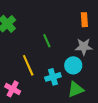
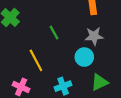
cyan cross: (53, 77) -> (63, 86), moved
green triangle: (76, 89) -> (100, 82), moved

